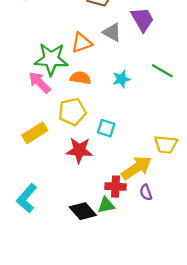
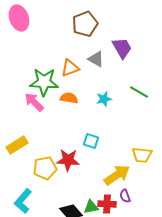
yellow pentagon: (72, 112) -> (45, 168), moved
yellow rectangle: (35, 133) -> (17, 145), moved
red cross: (116, 187) -> (107, 204), moved

